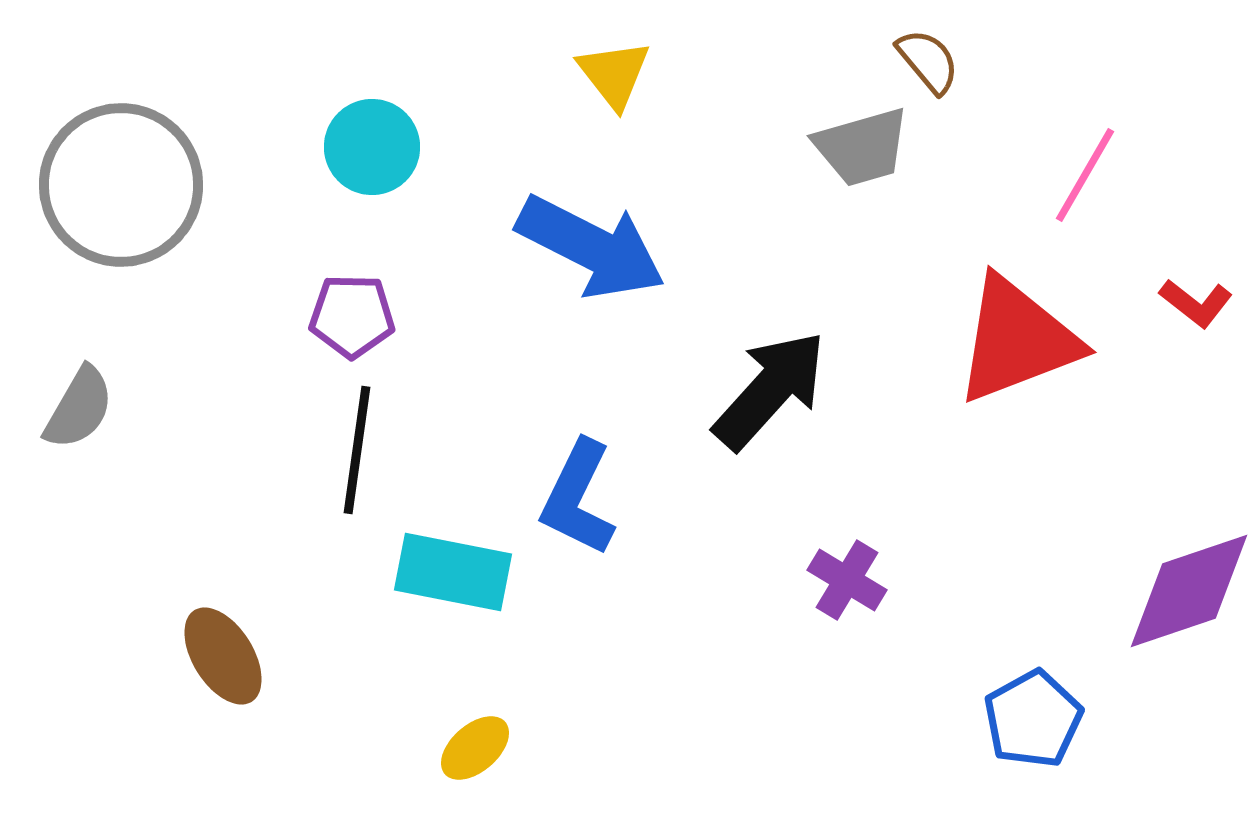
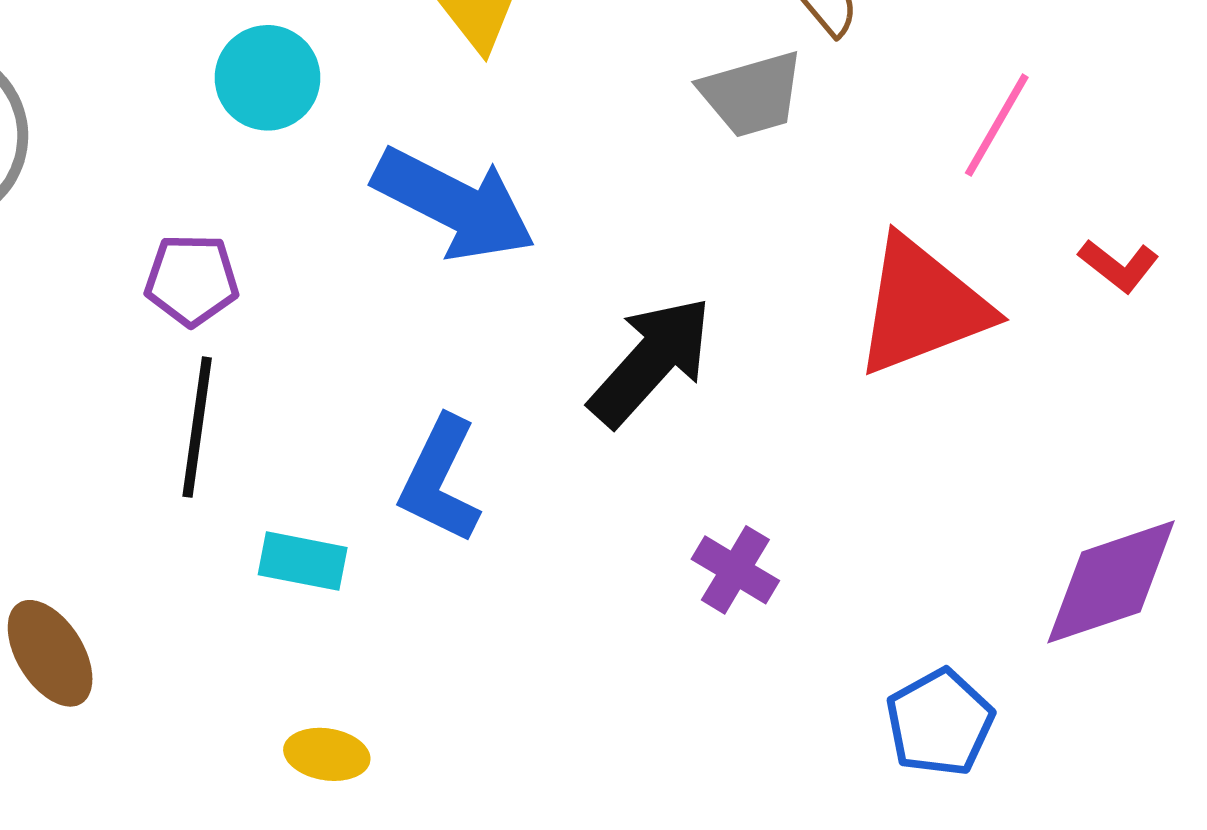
cyan circle: (372, 147) -> (268, 78), moved
cyan rectangle: (453, 572) -> (303, 561), size x0.7
yellow ellipse: (475, 748) -> (327, 754), turned 50

